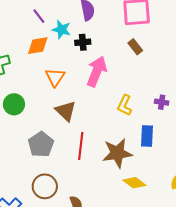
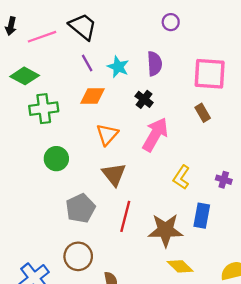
purple line: (39, 16) -> (87, 63), moved
cyan star: (61, 30) -> (118, 67), moved
black cross: (83, 42) -> (144, 99), turned 35

